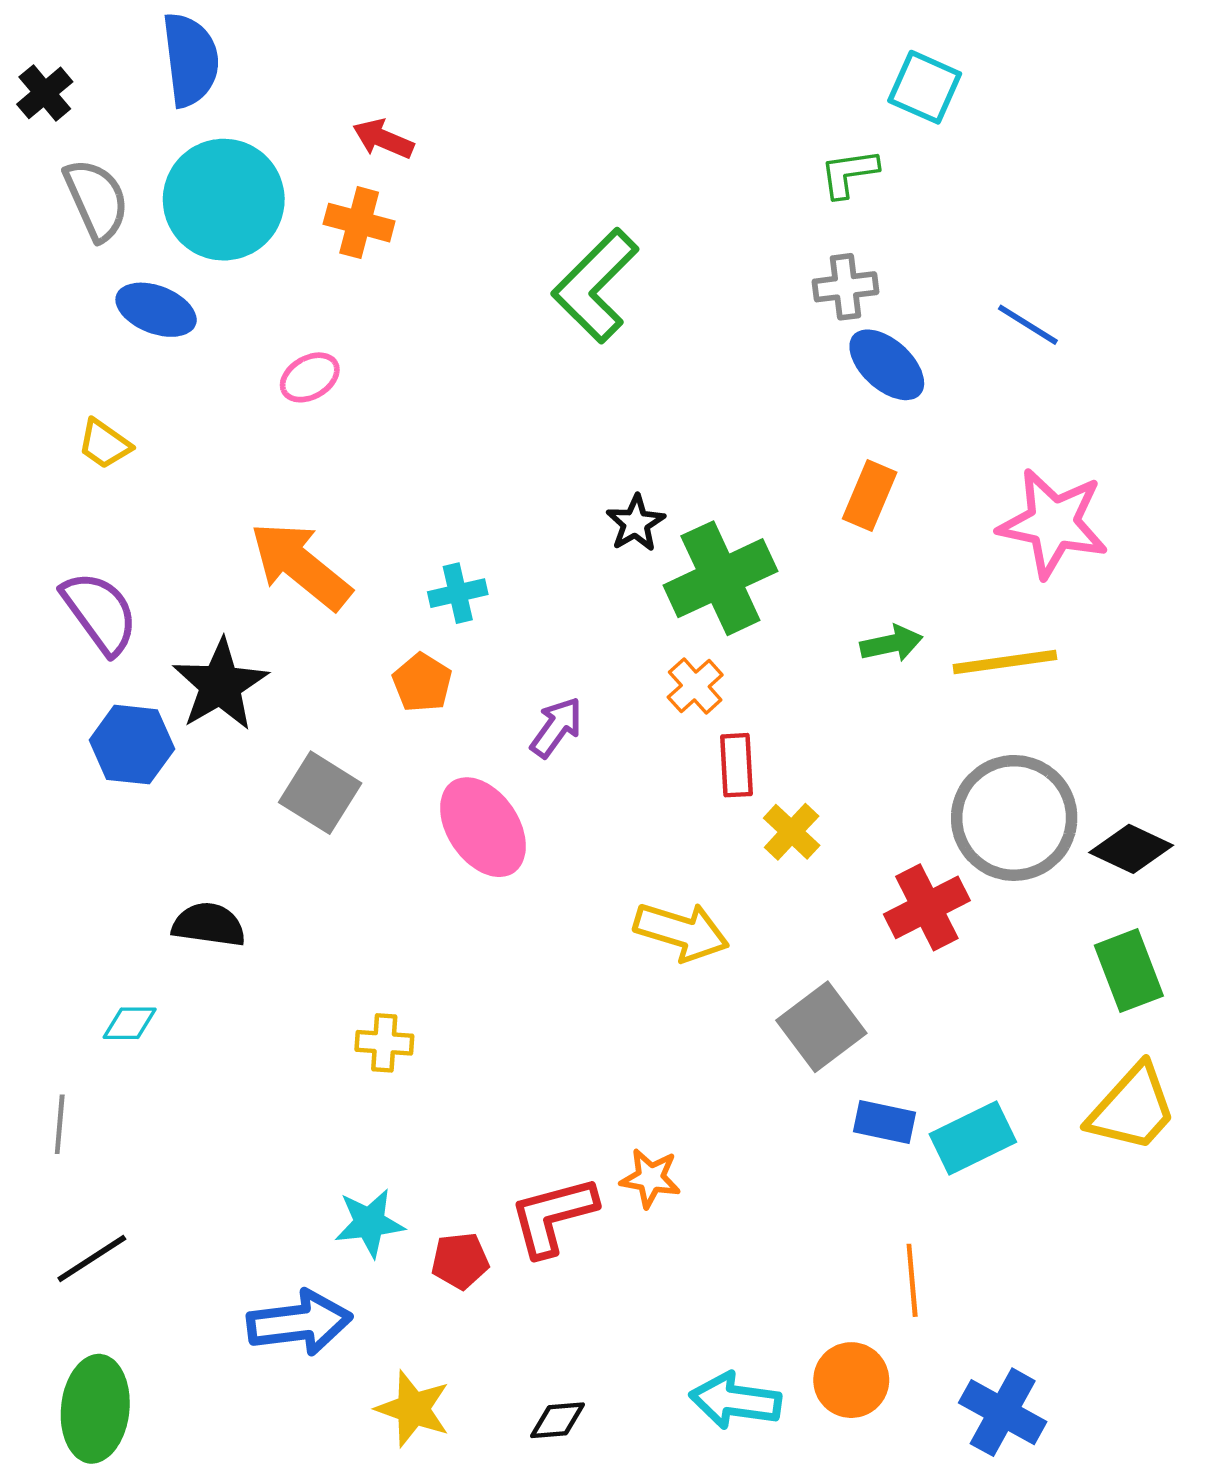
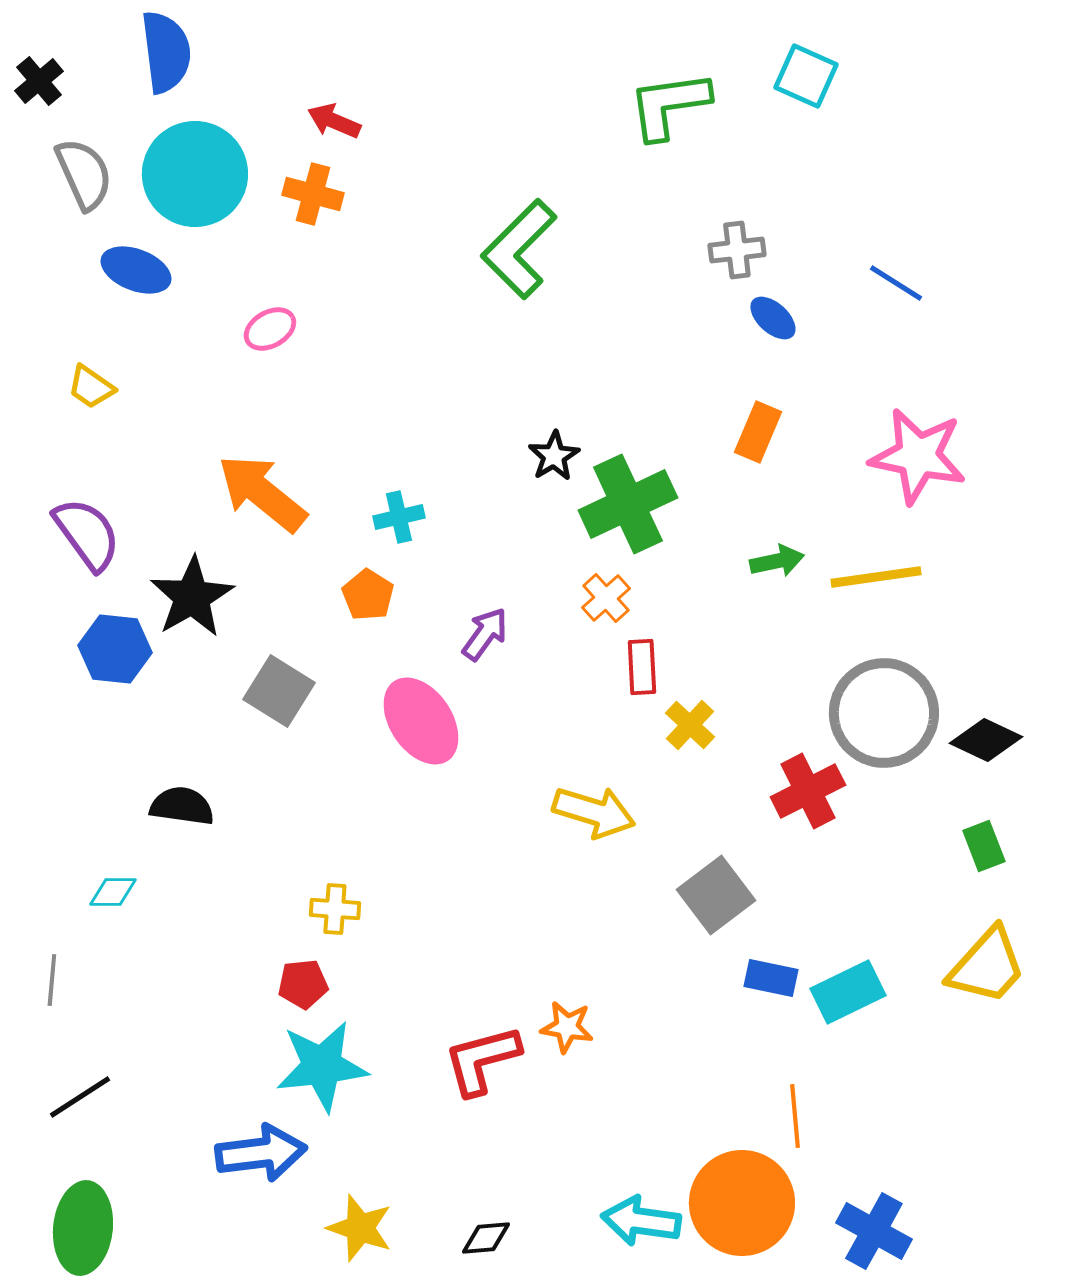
green L-shape: (849, 173) -> (669, 105), moved, size x1.6
blue ellipse: (887, 365) -> (773, 318), size x0.7
green rectangle: (1129, 971) -> (984, 846), size x0.7
cyan star: (369, 1223) -> (322, 1066), size x1.5
red pentagon: (460, 1261) -> (303, 984), moved
orange circle: (851, 1380) -> (742, 1203), size x1.6

